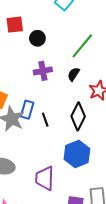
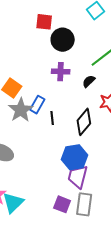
black circle: (37, 38) -> (63, 40), size x1.5
purple trapezoid: (45, 178) -> (78, 177), moved

